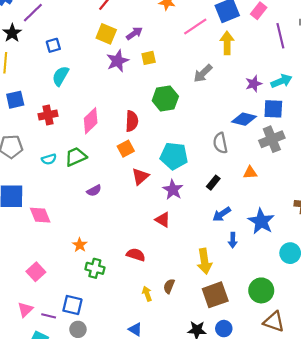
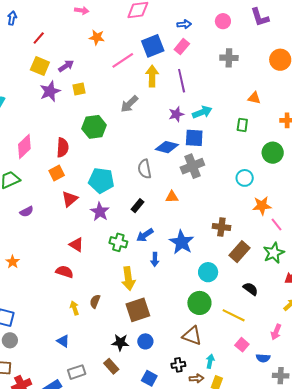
purple line: (280, 36) -> (182, 81), moved
red triangle: (163, 220) -> (76, 245), moved
green cross: (95, 268) -> (118, 242), moved
green circle: (261, 290) -> (199, 303), moved

